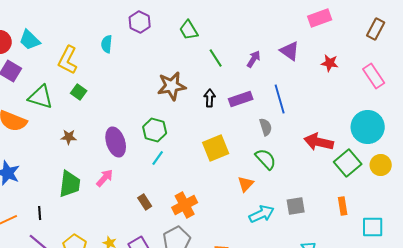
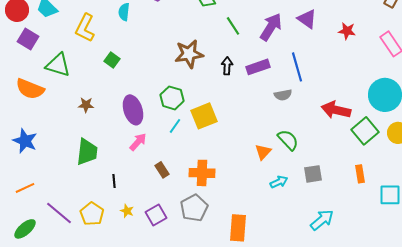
purple arrow: (254, 59) -> (271, 27), size x1.6
green square: (79, 92) -> (112, 60), moved
gray semicircle: (266, 127) -> (283, 95), turned 96
yellow square: (216, 148) -> (204, 116), moved
green semicircle: (266, 159) -> (288, 140), moved
pink arrow: (105, 178) -> (138, 142), moved
orange cross: (185, 205) -> (202, 173), turned 30
black line: (40, 213) -> (114, 181), moved
cyan arrow: (262, 214) -> (279, 182), size x0.7

